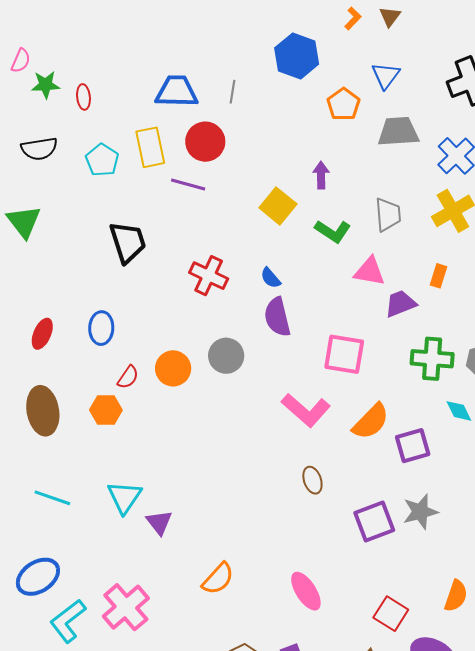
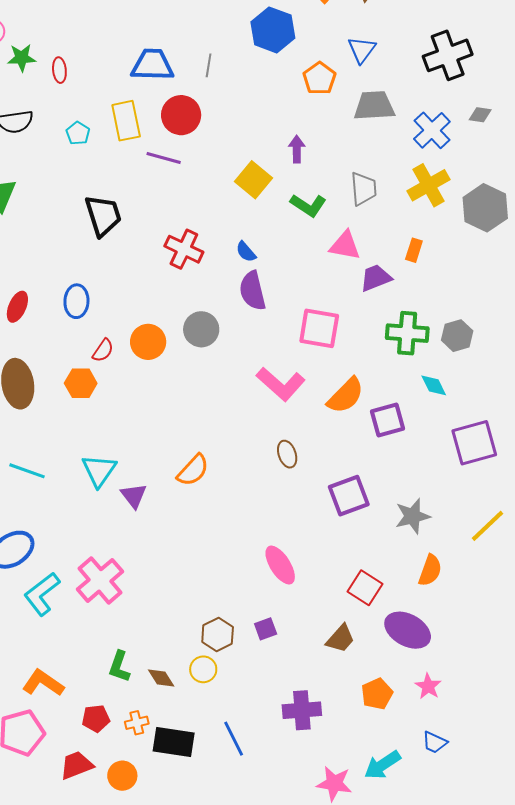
cyan pentagon: (102, 160) -> (78, 133), size x0.7
gray star: (420, 512) -> (413, 516), moved
orange semicircle: (218, 579) -> (193, 470), moved

